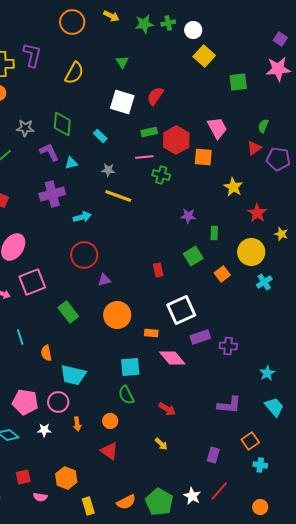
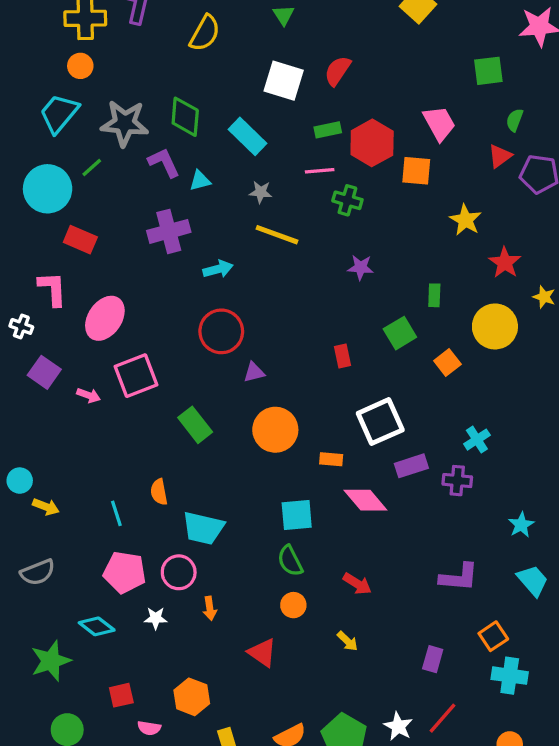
green square: (238, 82) -> (488, 71), moved
gray star: (25, 128) -> (125, 123), size x1.6
cyan rectangle: (100, 136) -> (247, 136), size x1.6
purple star: (188, 216) -> (361, 267), moved
cyan cross: (264, 282) -> (477, 440), moved
cyan line: (20, 337) -> (116, 513), moved
orange circle: (110, 421) -> (293, 605), moved
cyan cross: (260, 465) -> (510, 676), size x1.5

